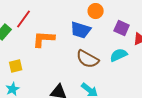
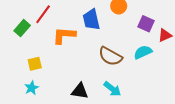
blue trapezoid: (81, 30) -> (91, 20), moved, turned 60

